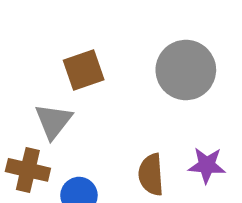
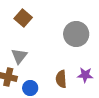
brown square: (84, 70) -> (23, 18), moved, turned -30

